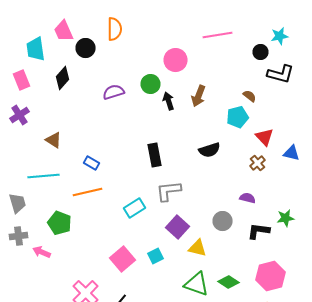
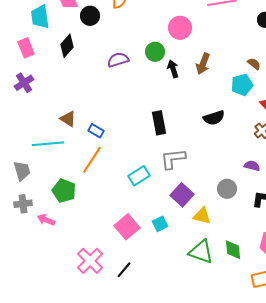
brown triangle: (54, 140) -> (68, 119), moved
orange line: (88, 192) -> (92, 160), turned -44
green diamond: (228, 282) -> (233, 250), turned 50

